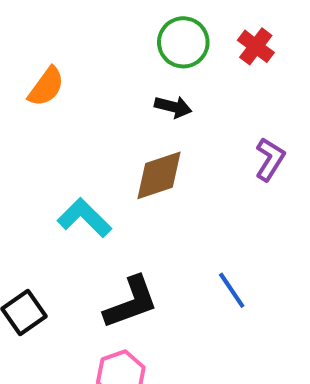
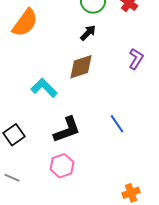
orange semicircle: (46, 87) -> (25, 23), size x1.4
black arrow: (173, 107) -> (88, 33), turned -60

